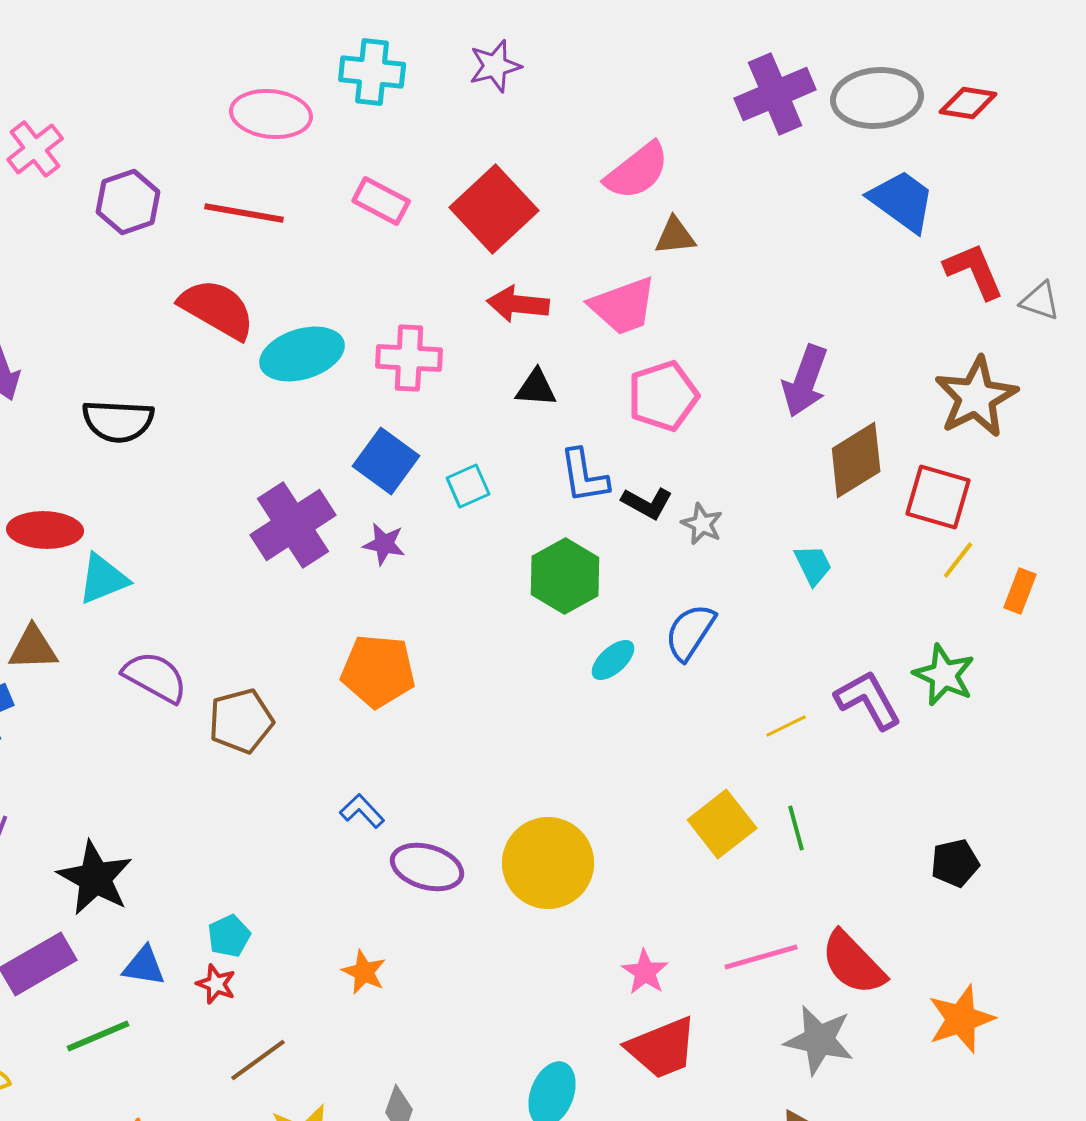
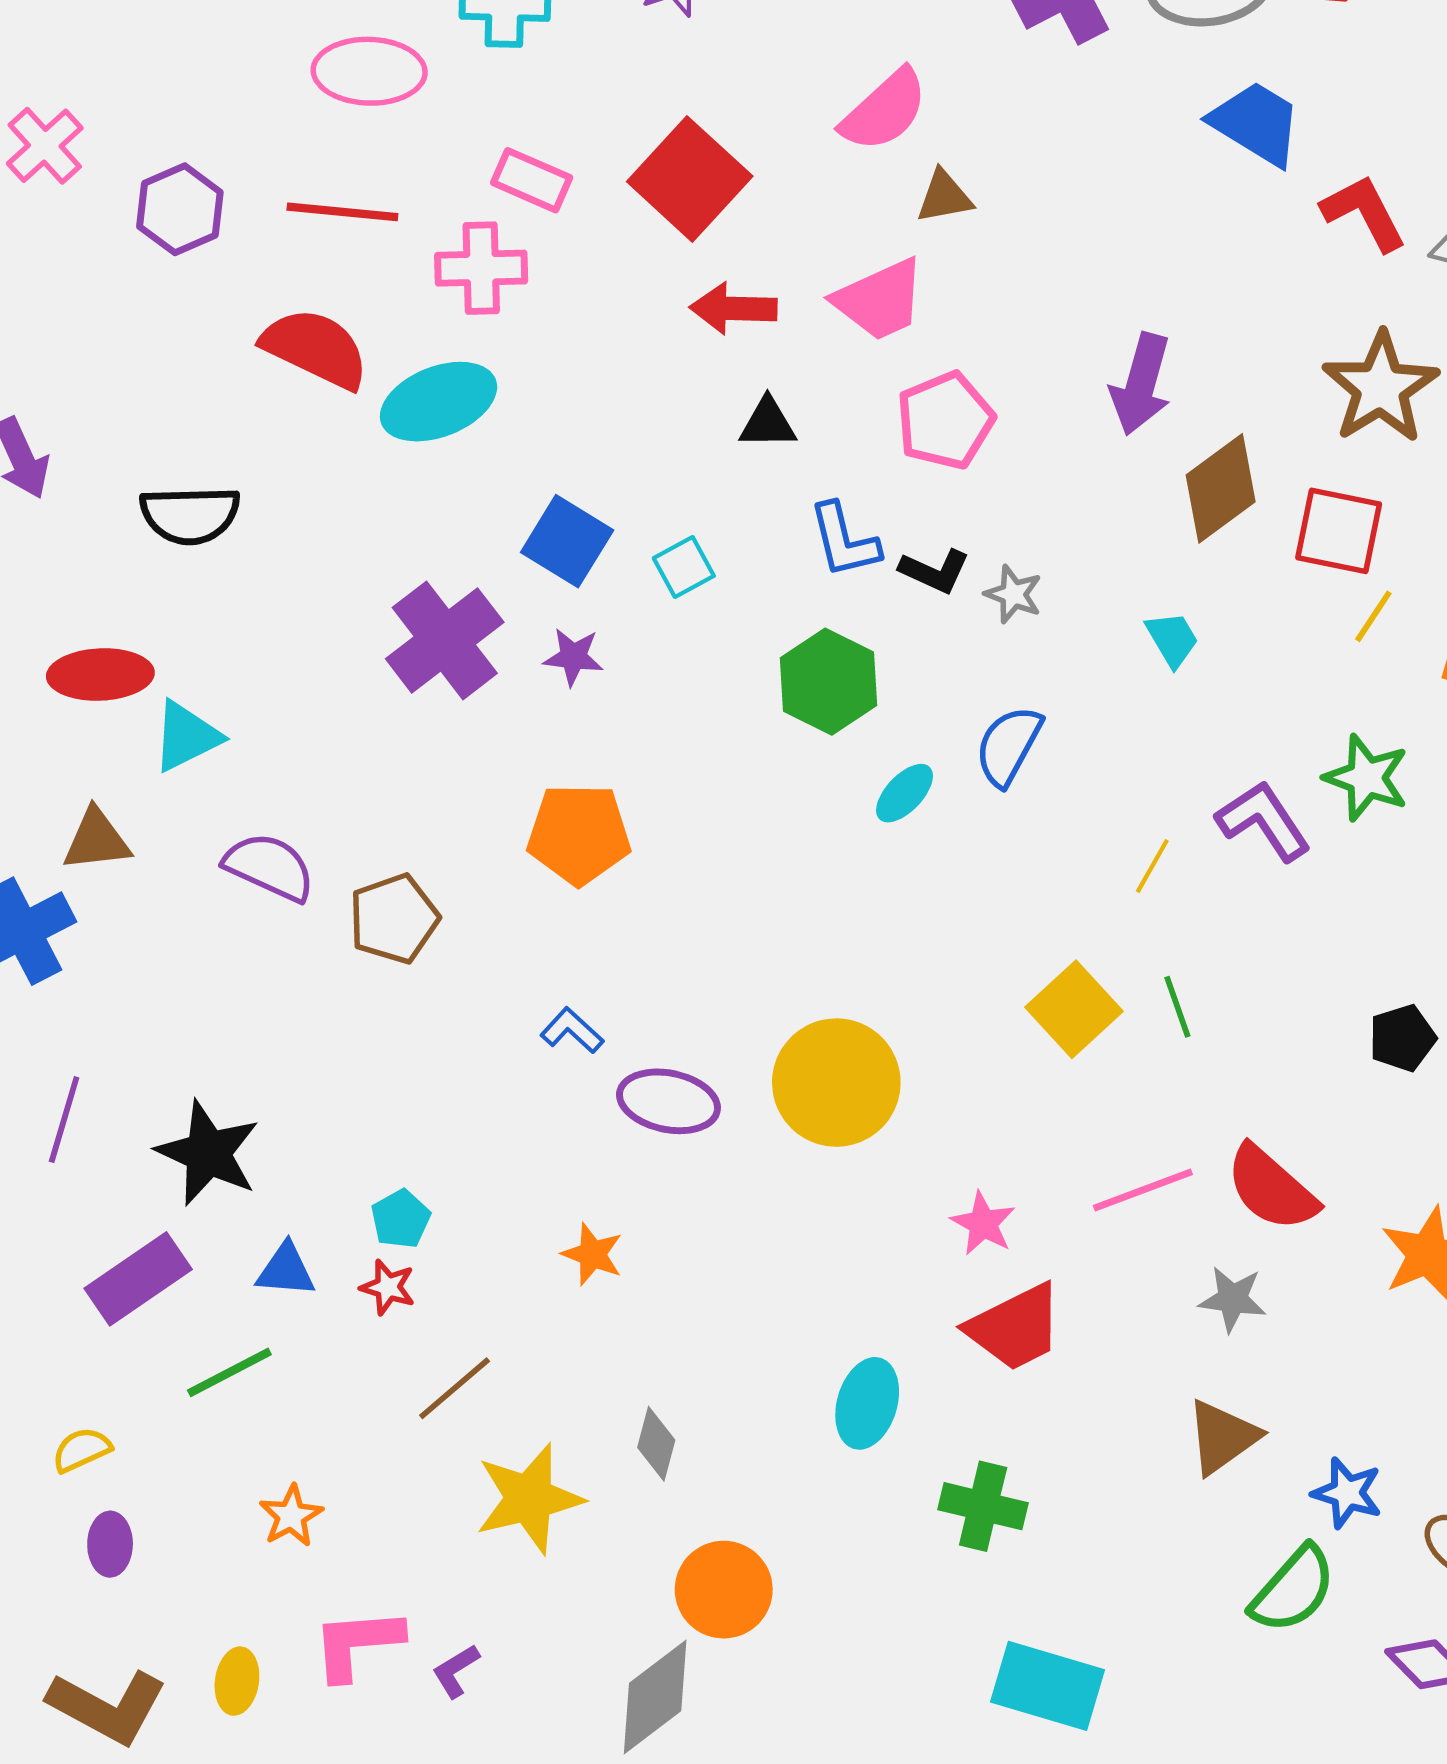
pink cross: (409, 358) -> (481, 268), moved
yellow line: (786, 726) -> (1152, 866), turned -30
gray star: (819, 1040) -> (1233, 1299), size x0.7

